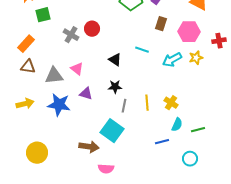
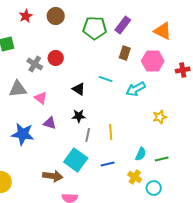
yellow star: (196, 58) -> (160, 117), moved
gray triangle: (54, 76) -> (18, 89), moved
yellow cross: (171, 103) -> (135, 177), moved
blue line: (162, 142) -> (108, 164), moved

